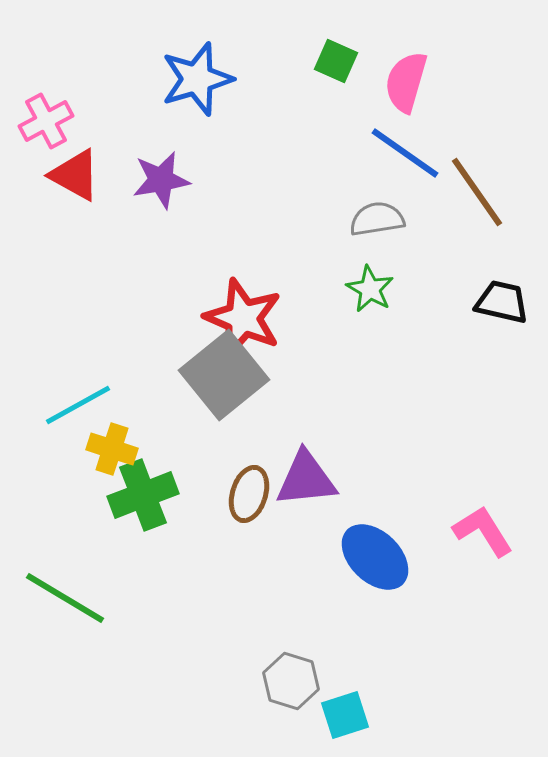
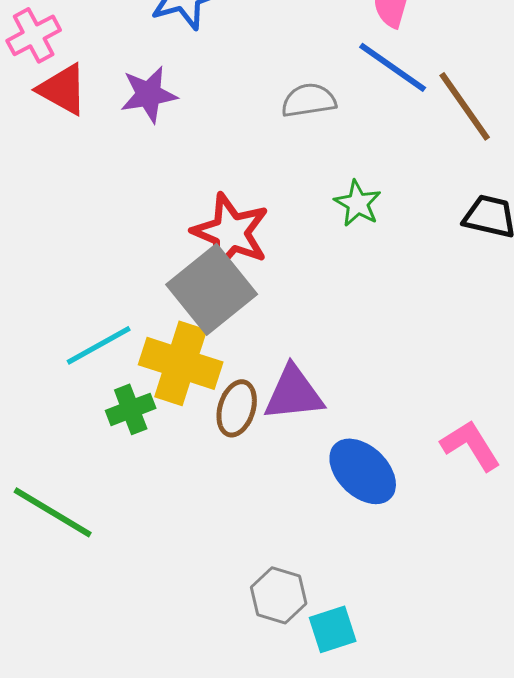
gray semicircle: (377, 219) -> (309, 100), moved
cyan line: (78, 405) -> (99, 345), moved
yellow cross: (112, 449) -> (181, 363), moved, size x1.6
green cross: (143, 495) -> (131, 409), size x0.7

